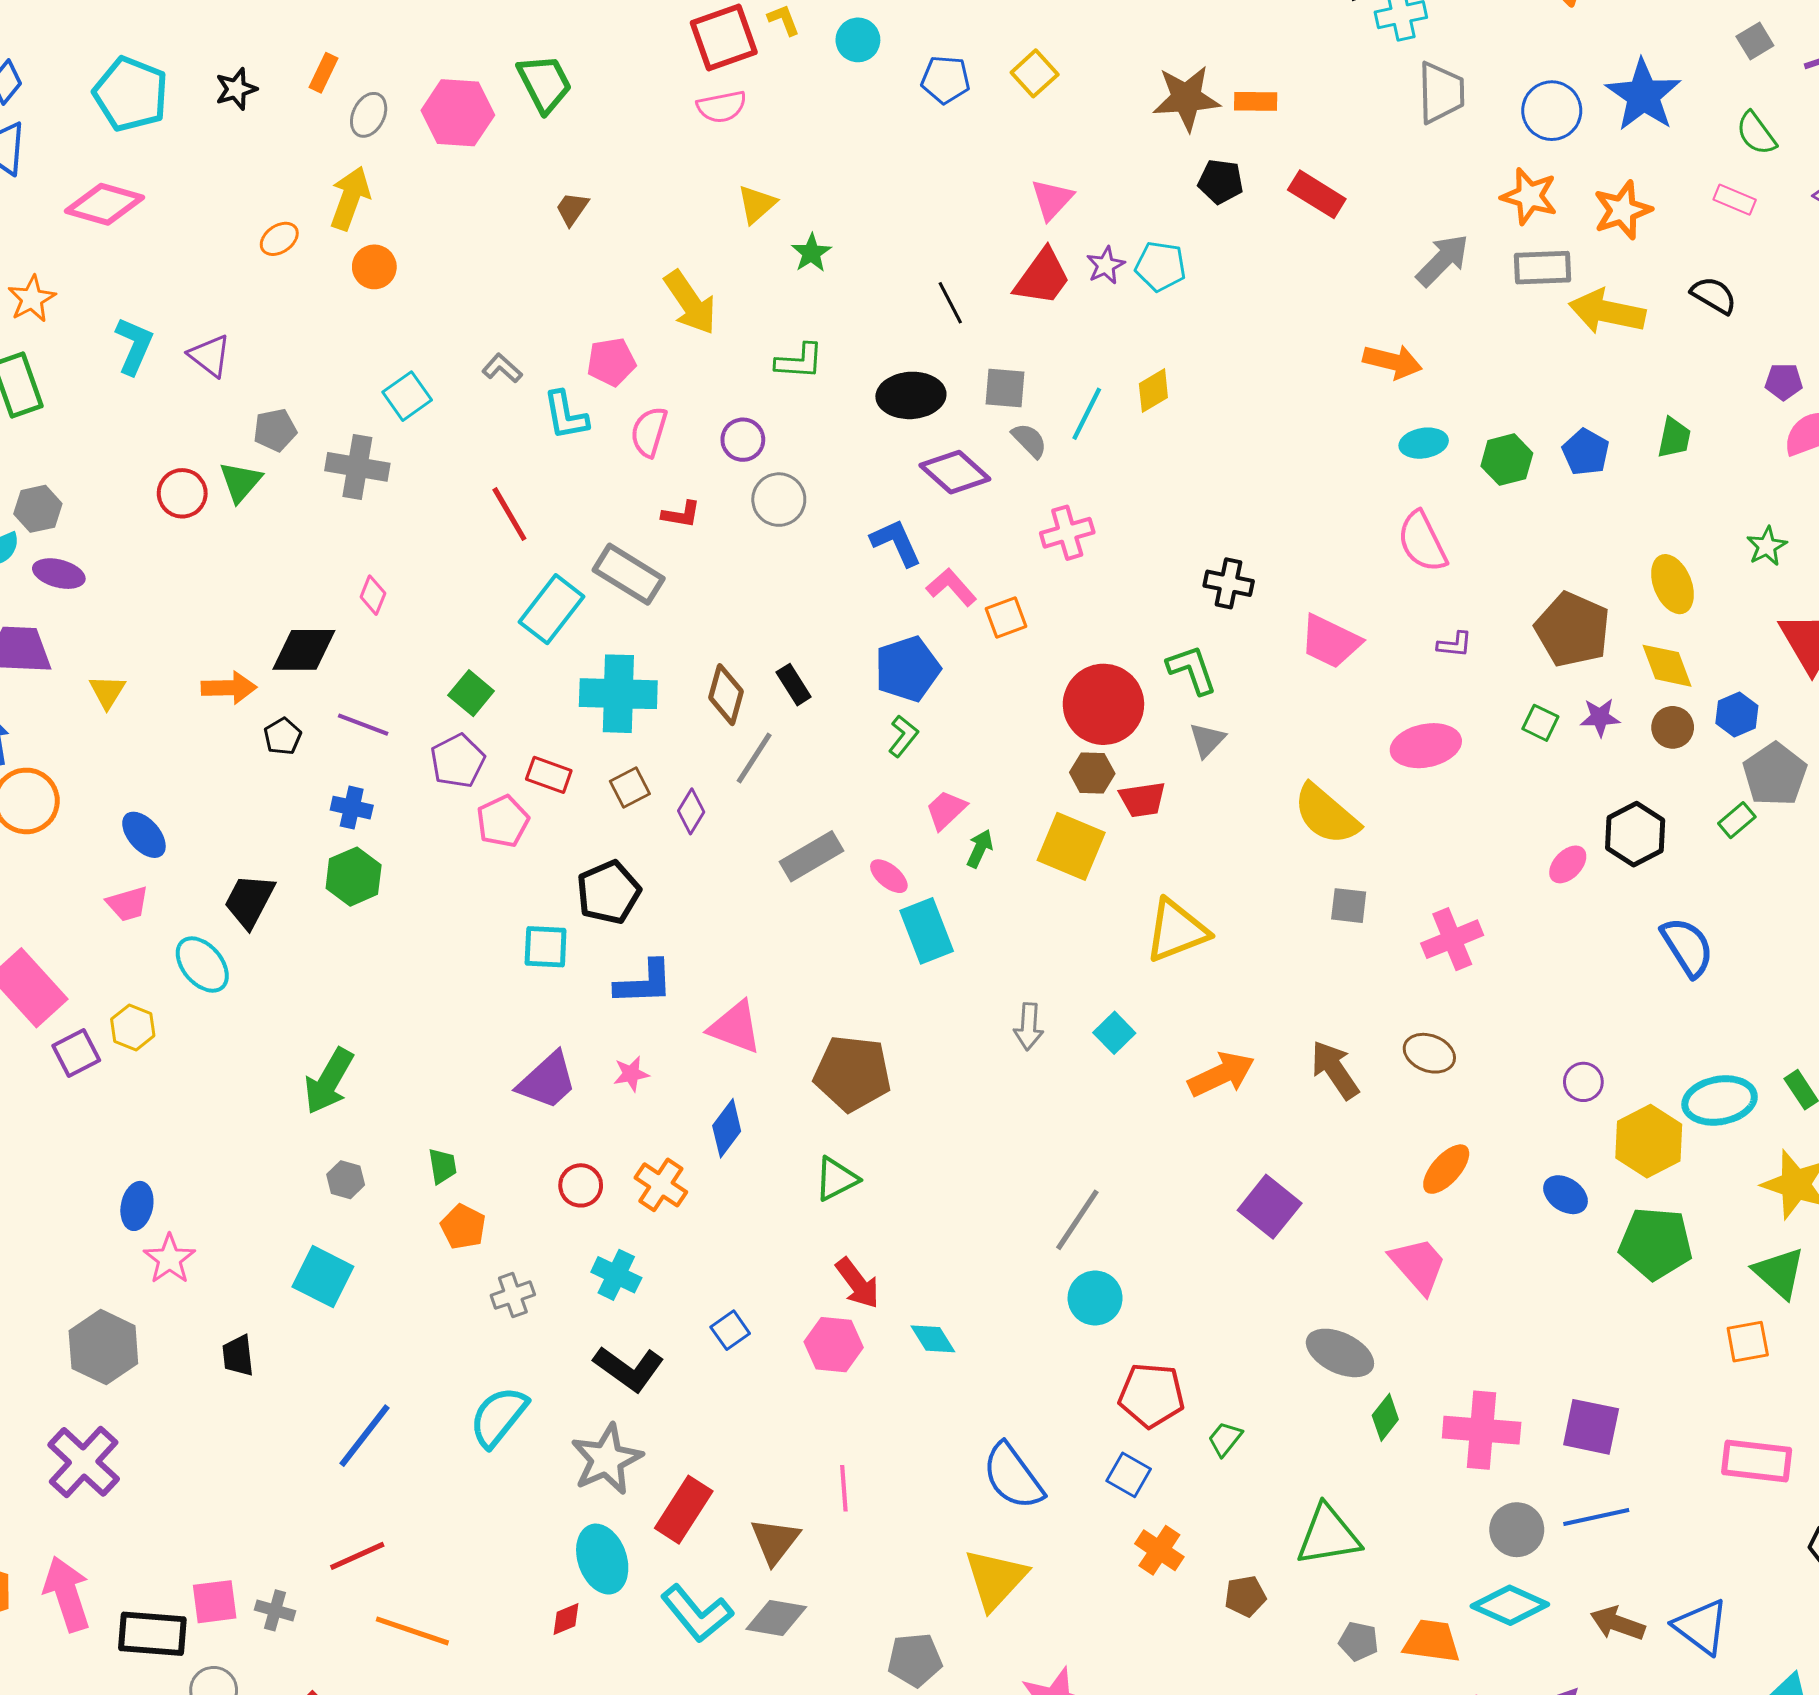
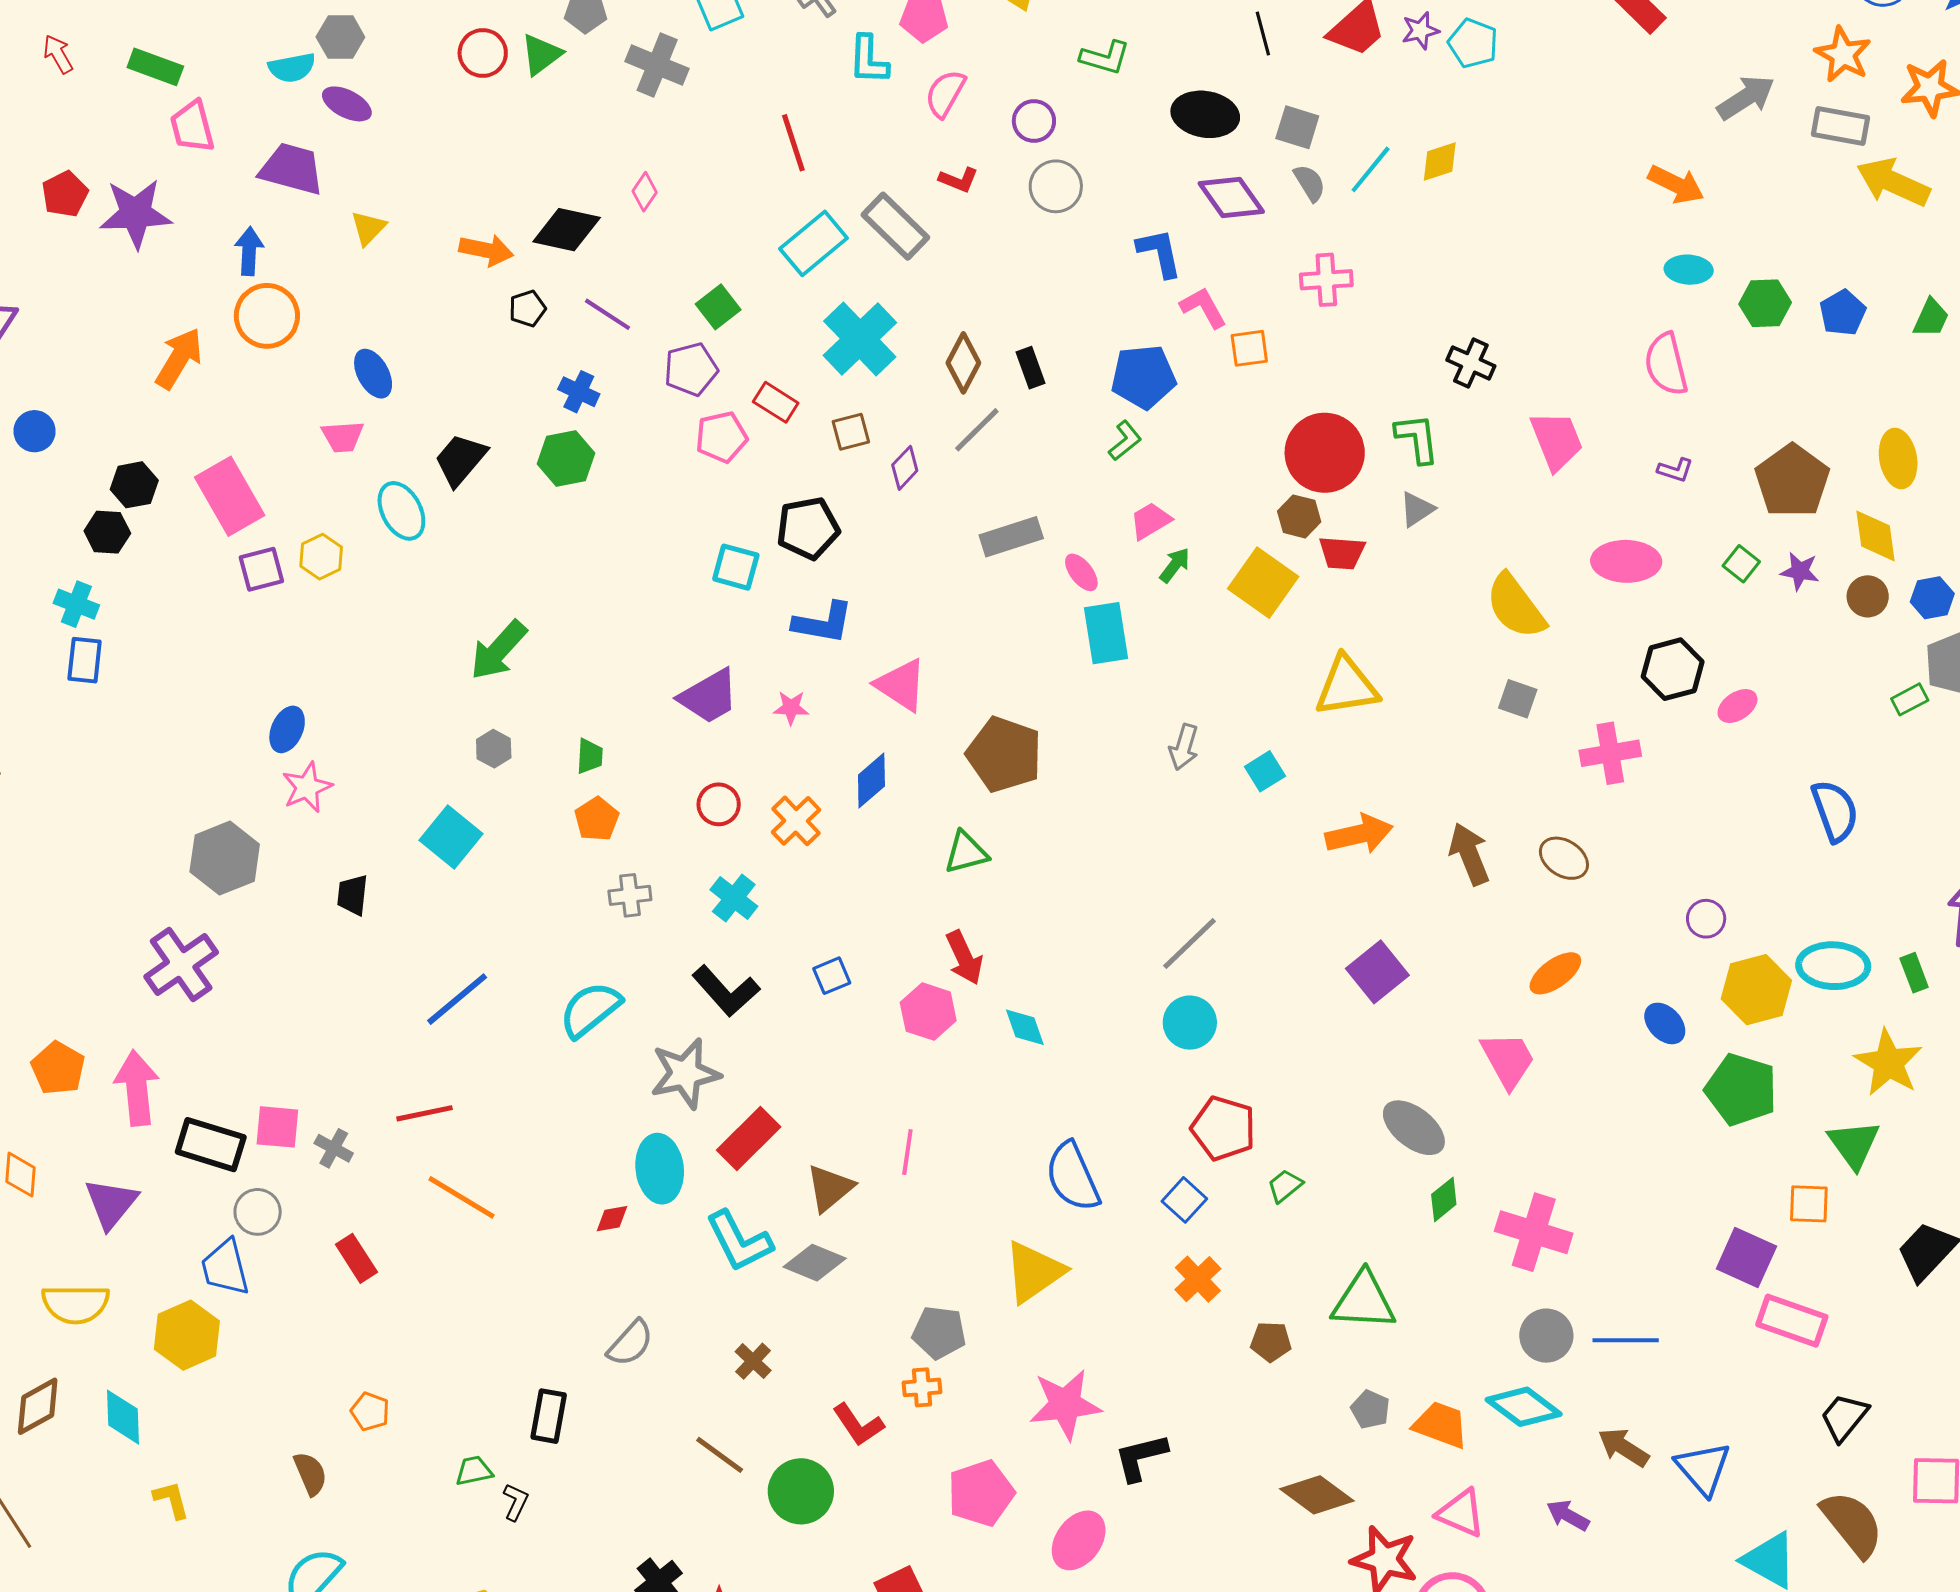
pink trapezoid: (1330, 641) -> (1557, 441), turned -150
cyan cross: (618, 694) -> (860, 339), turned 32
black hexagon: (1635, 834) -> (1673, 669), moved
purple square: (1591, 1427) -> (1746, 1258), moved

